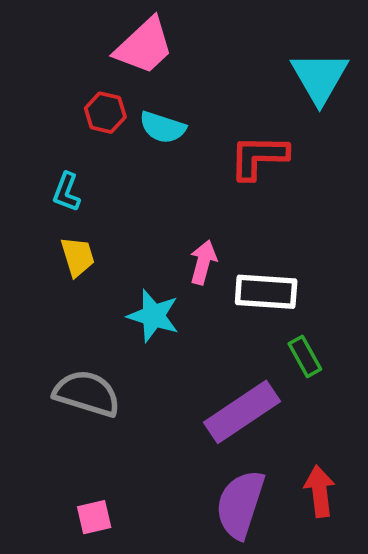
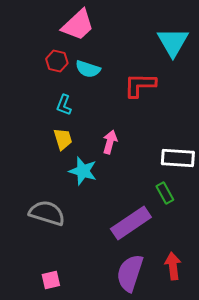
cyan L-shape: (67, 192) -> (64, 105), moved
yellow trapezoid: (78, 257) -> (63, 139), moved
white rectangle: (266, 292) -> (178, 158), moved

